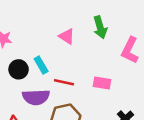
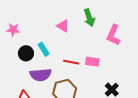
red line: (64, 82) -> (71, 62), moved

